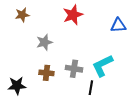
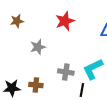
brown cross: (46, 73) -> (36, 85), moved

